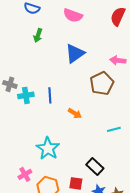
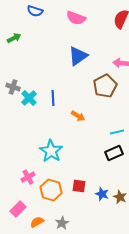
green arrow: (38, 35) -> (14, 38), moved, turned -136
cyan cross: (26, 95) -> (29, 98), turned -35
black rectangle: (95, 166) -> (114, 153), moved, turned -66

